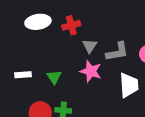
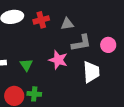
gray triangle: (90, 46) -> (67, 24), moved, turned 48

